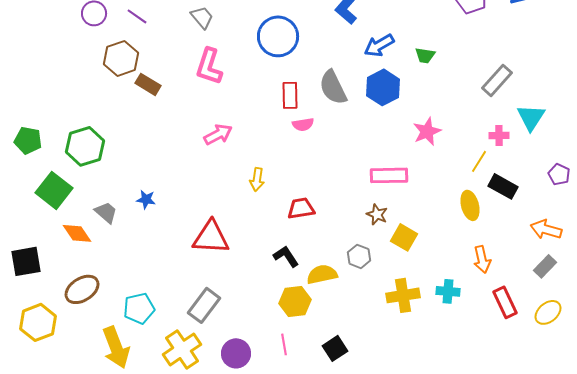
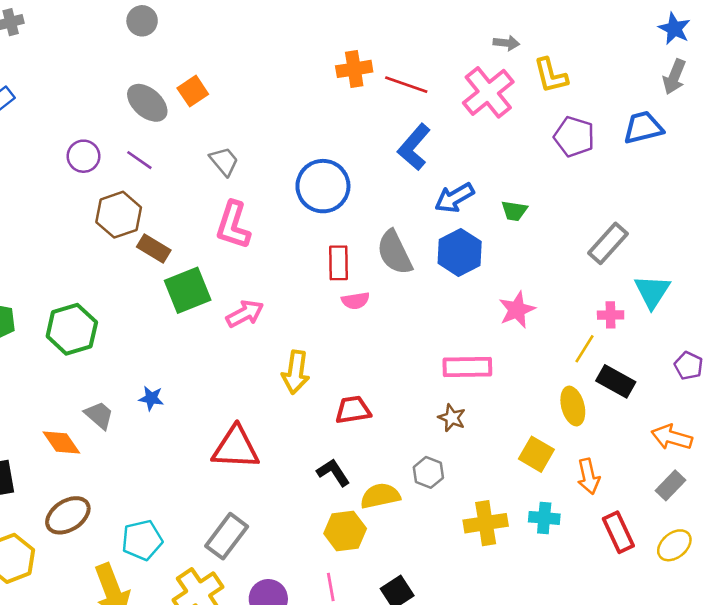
yellow arrow: (257, 179) -> (296, 372), size x1.4
green square: (54, 190) -> (188, 290), moved, turned 30
yellow square: (404, 237) -> (536, 454), moved

